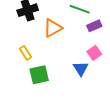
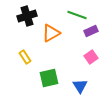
blue triangle: (81, 68) -> (80, 86), moved
green square: (39, 75) -> (49, 78), moved

